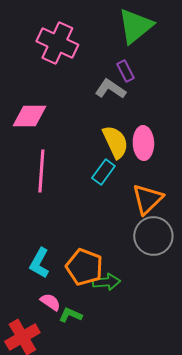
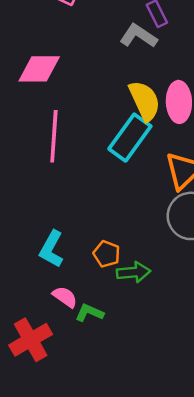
cyan rectangle: (103, 172) -> (130, 138), size x1.5
orange pentagon: (84, 267) -> (107, 254), size x0.6

